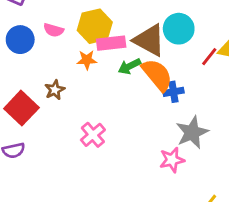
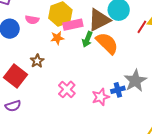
brown triangle: (149, 40) -> (99, 20), turned -50
green arrow: (129, 66) -> (87, 39), turned -35
blue cross: (173, 92) -> (118, 90), moved
pink star: (172, 160) -> (101, 97), moved

